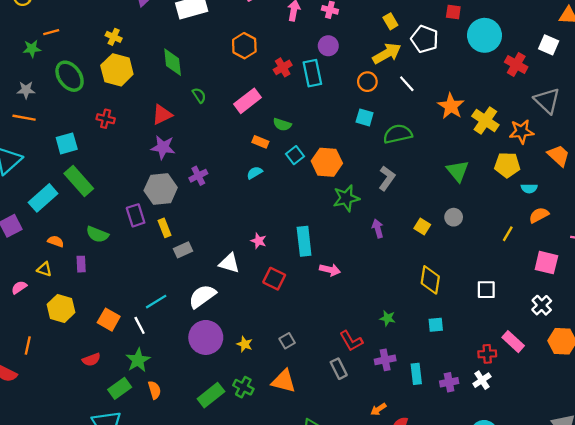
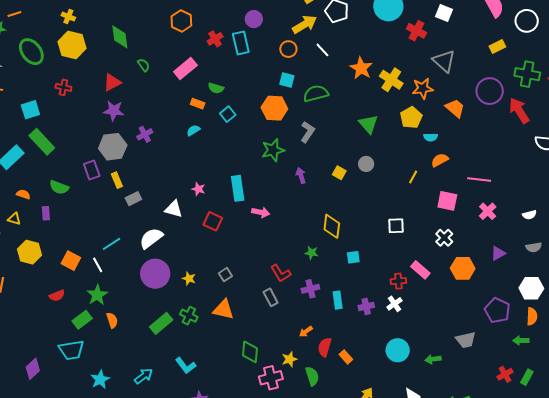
orange hexagon: (327, 162) -> (274, 108), moved
yellow pentagon: (507, 165) -> (411, 118), turned -30
yellow diamond: (430, 280) -> (332, 226), moved

